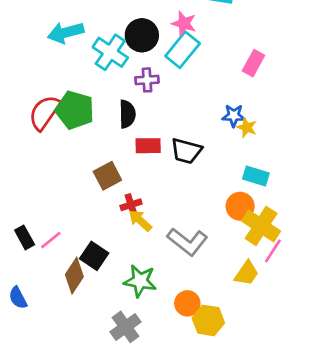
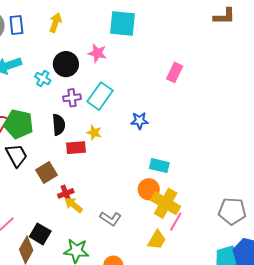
cyan rectangle: (183, 50) -> (100, 96), moved
cyan cross: (110, 52) -> (43, 79), size x0.6
pink rectangle: (253, 63) -> (175, 72), moved
yellow star: (247, 127) -> (94, 132), moved
black trapezoid: (186, 151) -> (16, 155), moved, turned -130
gray L-shape: (187, 242) -> (110, 219), size x0.7

